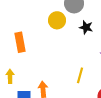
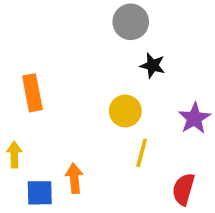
yellow circle: (57, 20) -> (125, 111), moved

